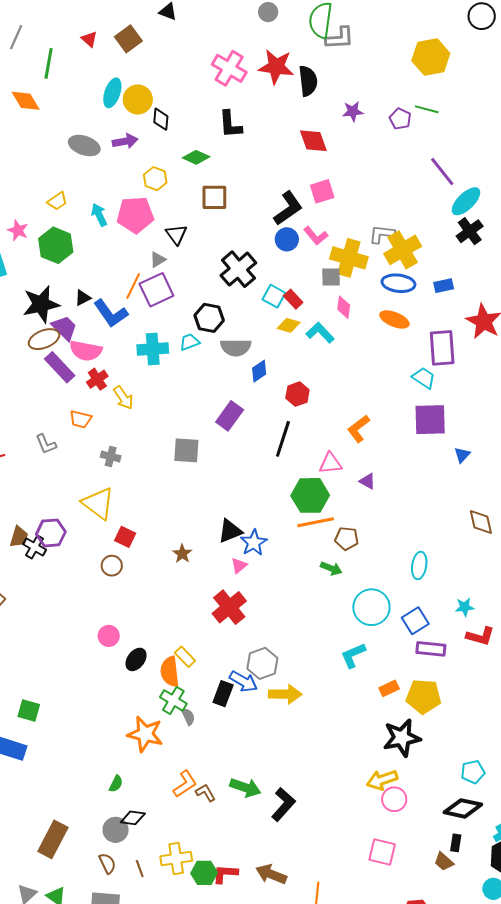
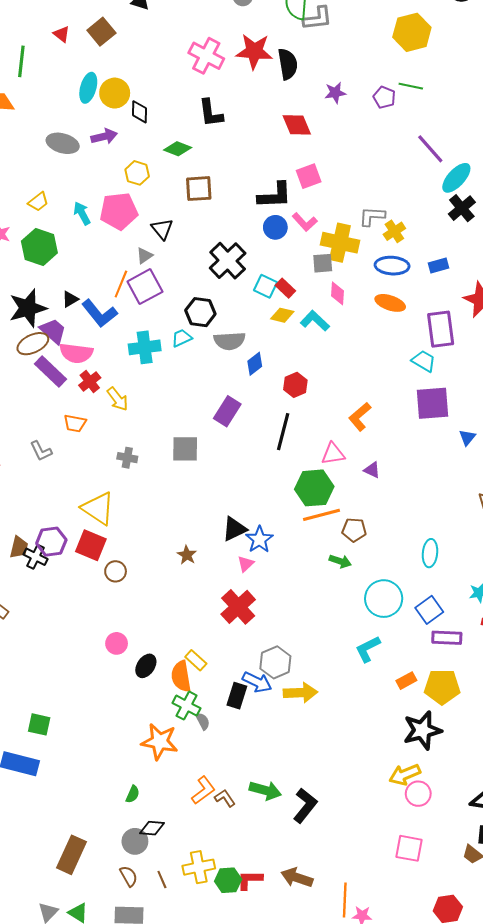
black L-shape: (288, 208) -> (275, 195), turned 36
yellow cross: (403, 250) -> (394, 231), size x0.6
gray cross: (111, 457) -> (127, 458), moved
red square: (125, 537) -> (91, 545), moved, size x1.4

